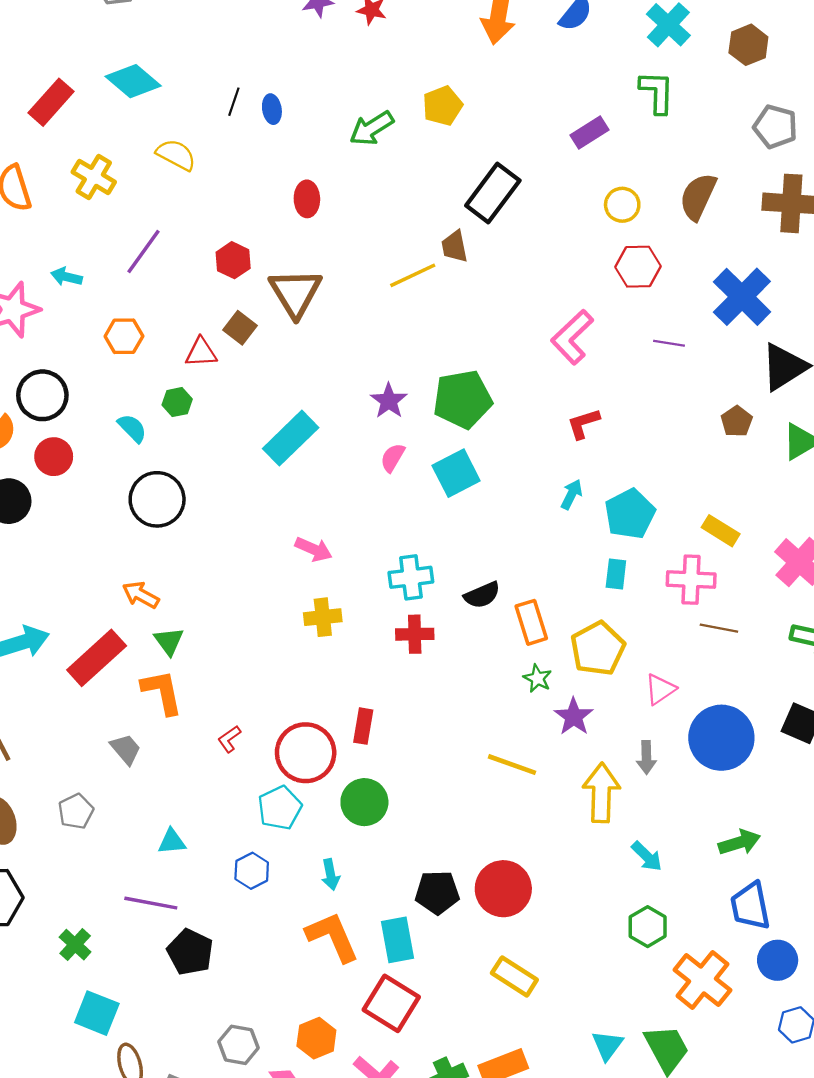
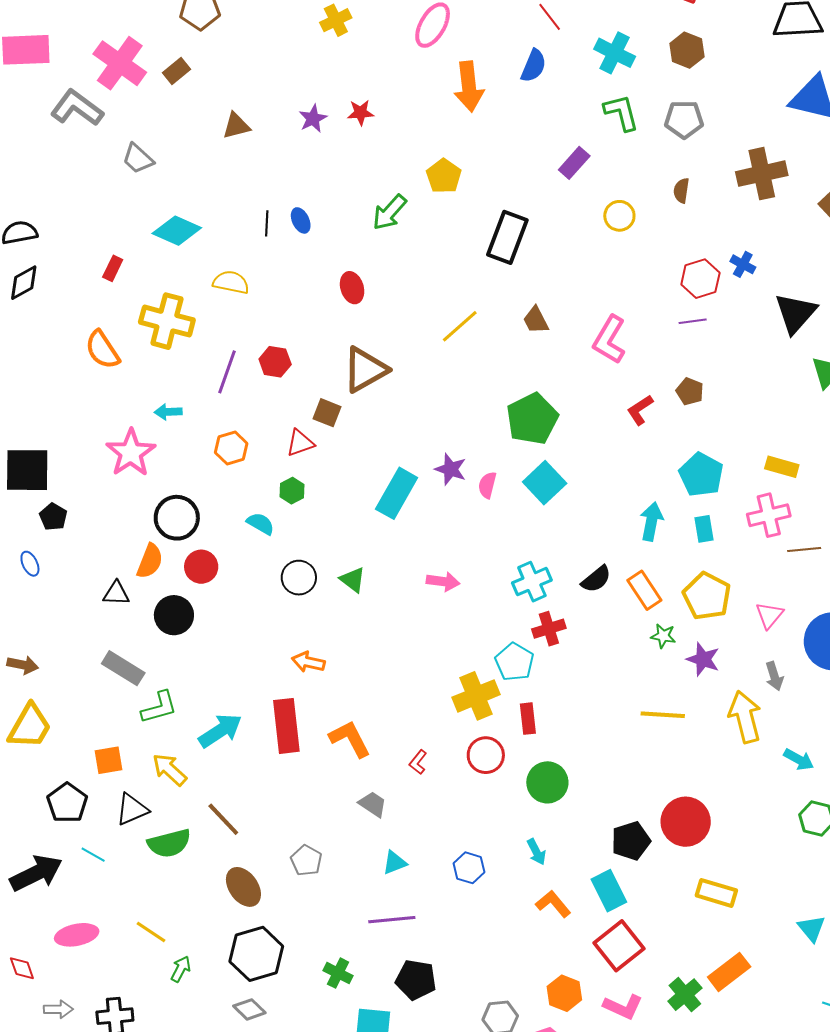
red rectangle: (51, 102) -> (113, 268), size x0.6
gray pentagon: (775, 127) -> (684, 119), moved
yellow cross: (94, 177) -> (167, 321), size x1.4
brown semicircle: (698, 197) -> (681, 191), size x0.6
brown trapezoid: (454, 246) -> (536, 320), moved
red hexagon: (233, 260) -> (275, 362), moved
red hexagon: (638, 267) -> (700, 279), moved
brown triangle: (295, 293) -> (365, 370), turned 48
blue cross: (742, 297) -> (743, 264), size x0.5
purple star: (389, 401) -> (451, 469), moved
brown pentagon: (737, 421) -> (690, 391), moved
cyan arrow: (572, 494) -> (651, 521), moved, size x1.4
black circle: (157, 499) -> (299, 578), size x0.7
yellow cross: (323, 617) -> (476, 696), moved, size x1.4
green triangle: (169, 641) -> (353, 580), moved
red rectangle: (97, 658) -> (286, 726), turned -38
gray trapezoid: (126, 749) -> (373, 804), moved
red circle: (306, 753) -> (486, 755), size x0.7
cyan pentagon: (280, 808) -> (514, 662), moved
orange L-shape: (332, 937) -> (553, 904), size x0.7
black pentagon: (190, 952) -> (416, 980), moved
red square: (391, 1003) -> (619, 946), turned 36

